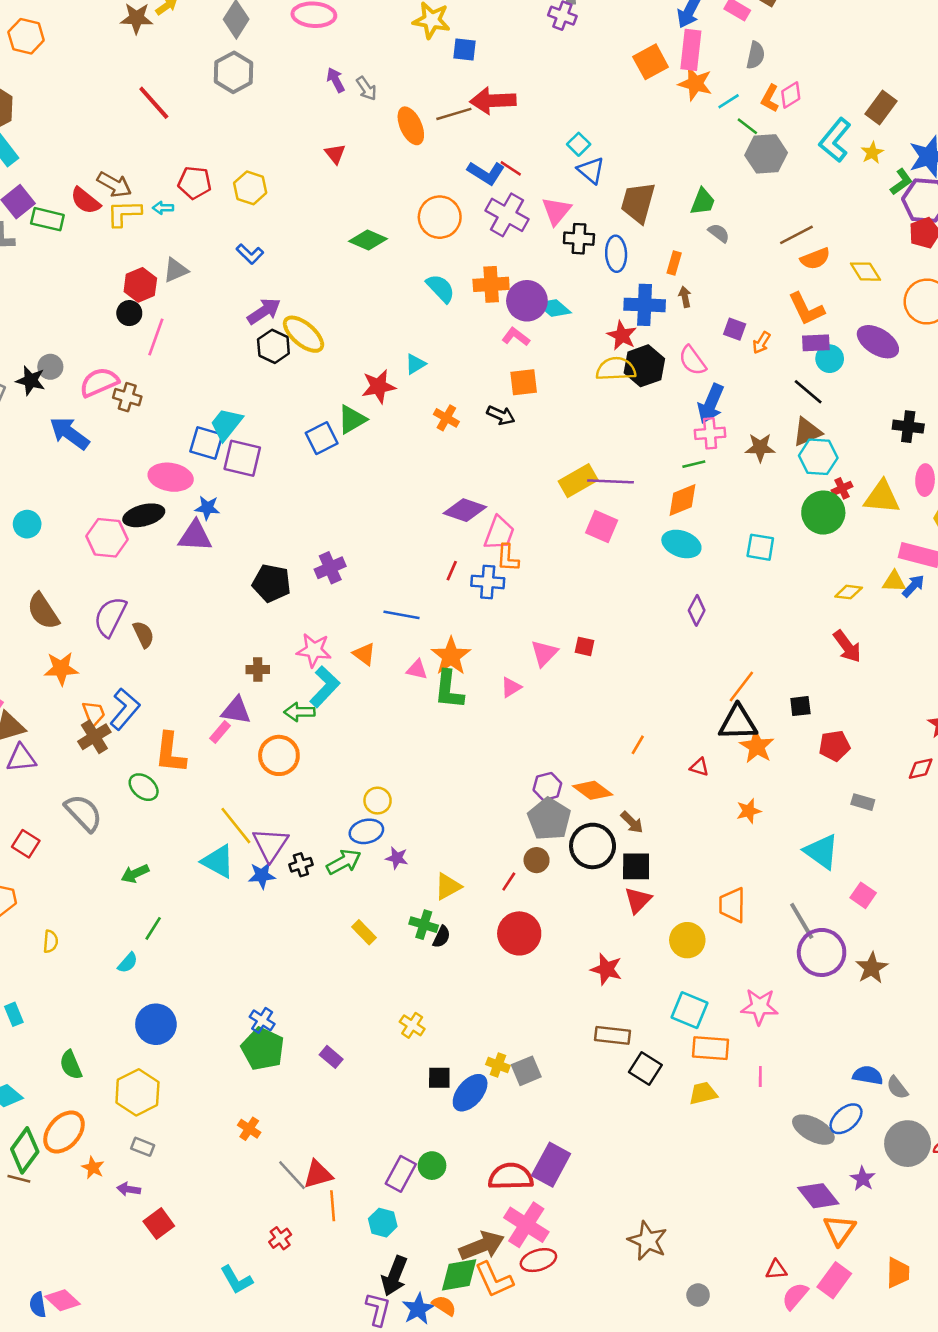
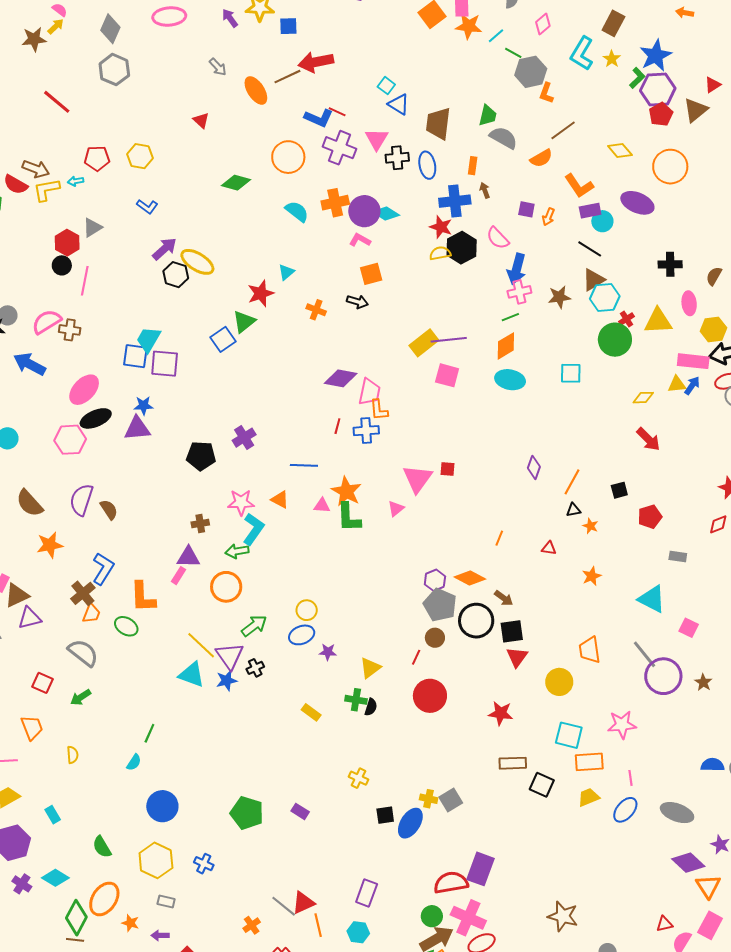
purple arrow: (336, 80) -> (230, 18), moved
orange L-shape: (770, 98) -> (546, 93), moved
gray semicircle: (719, 233) -> (504, 138), size x1.6
orange semicircle: (815, 259) -> (541, 158), moved
yellow semicircle: (616, 369) -> (440, 253), size x0.7
pink ellipse: (171, 477) -> (84, 390), moved, turned -48
purple diamond: (697, 610) -> (534, 467), moved
pink triangle: (544, 653) -> (417, 479), size x1.4
orange trapezoid: (94, 713) -> (91, 613), moved, turned 50
black triangle: (738, 723) -> (573, 510), size x0.5
orange star: (757, 746) -> (590, 526), size x0.6
green arrow: (344, 862) -> (254, 626), moved
green arrow: (135, 874) -> (81, 697), moved
brown star: (872, 968) -> (703, 682), size x0.7
blue cross: (262, 1020) -> (204, 864), moved
blue ellipse: (846, 1119) -> (625, 810), moved
orange cross: (249, 1129) -> (252, 925), moved, turned 30
green circle: (432, 1166) -> (432, 916), moved

